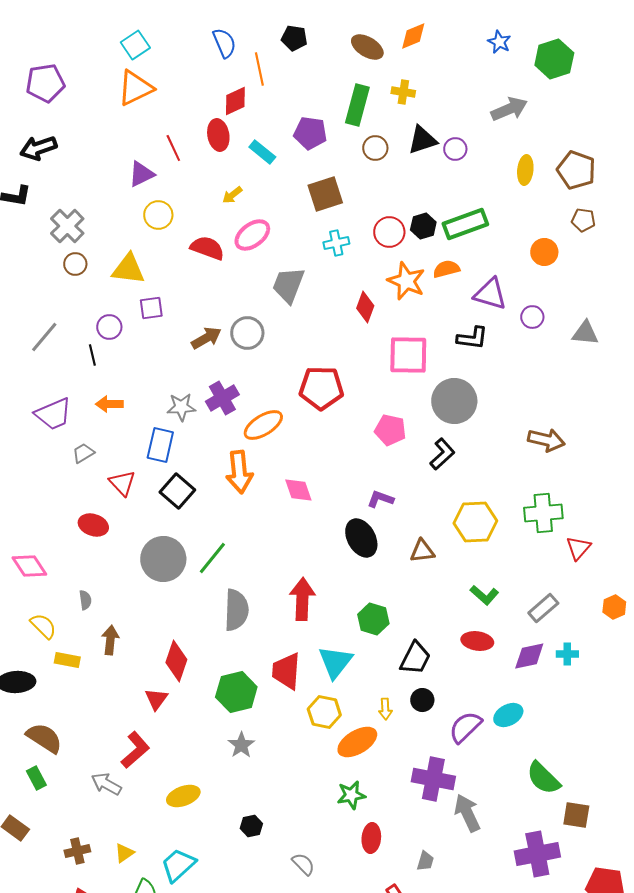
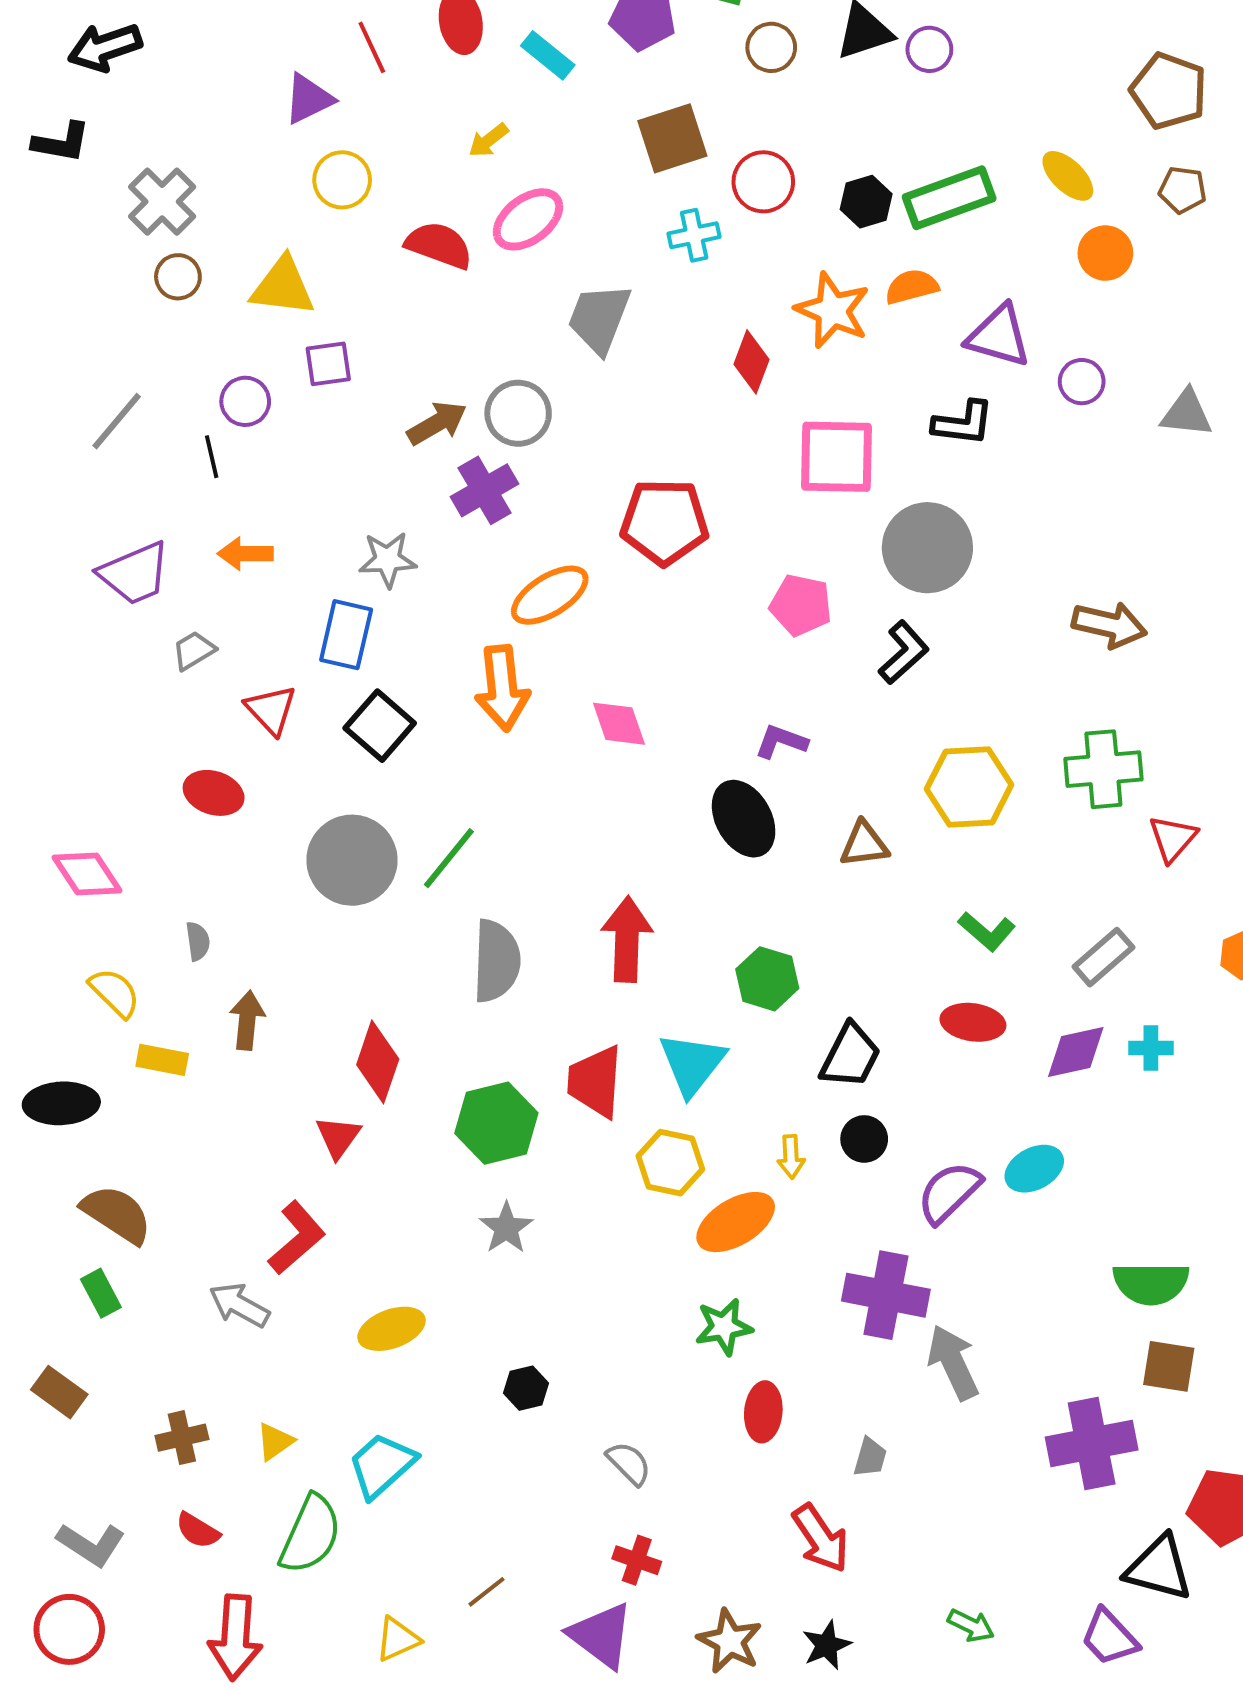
yellow ellipse: (525, 170) -> (1068, 176), moved, turned -52
red circle: (389, 232) -> (763, 182), moved
purple cross: (222, 398) -> (484, 490), moved
green semicircle: (543, 778) -> (1151, 1283), moved, turned -45

